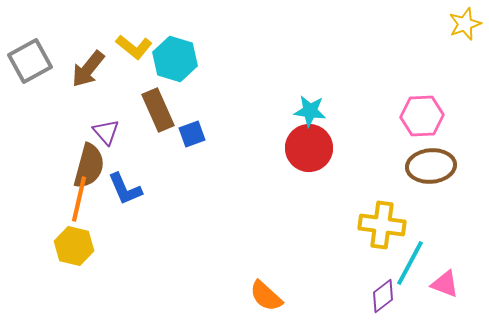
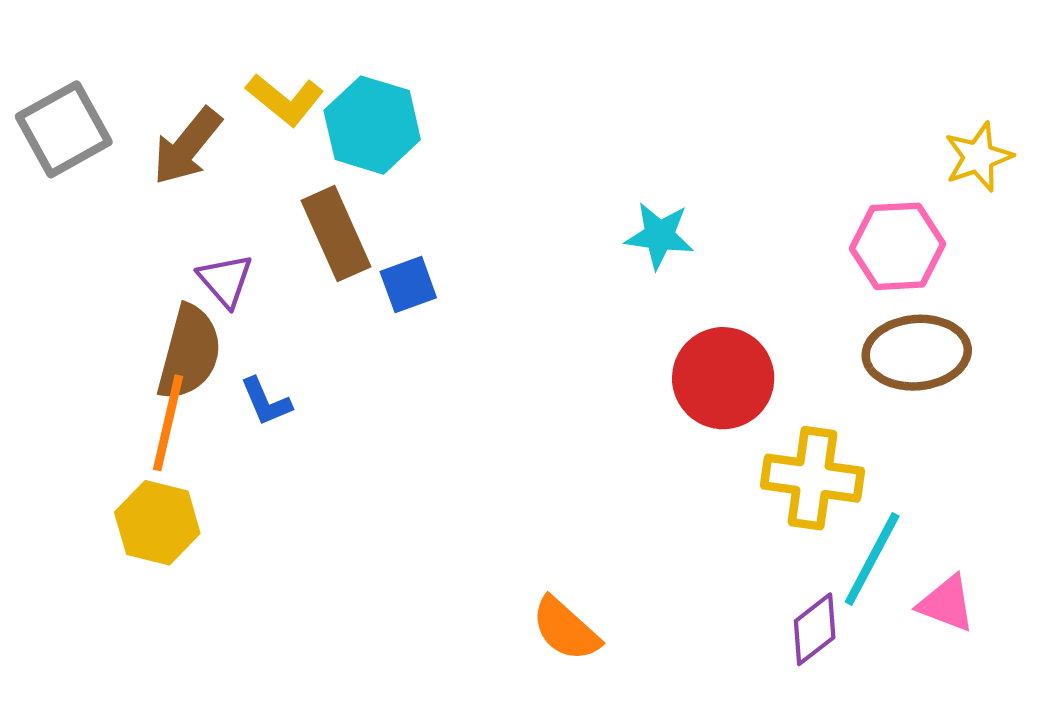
yellow star: (465, 24) -> (978, 157), moved
red circle: (309, 148) -> (723, 378), moved
blue L-shape: (125, 189) -> (266, 402), size x0.7

